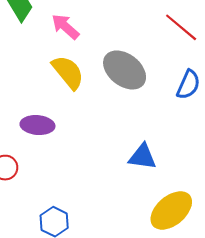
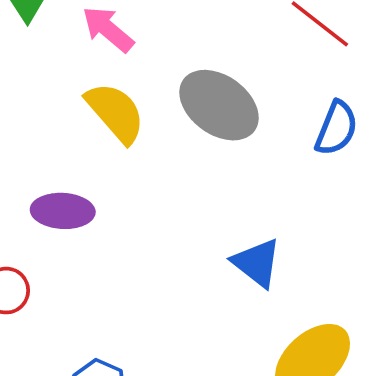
blue triangle: (142, 157) -> (257, 263), turned 32

